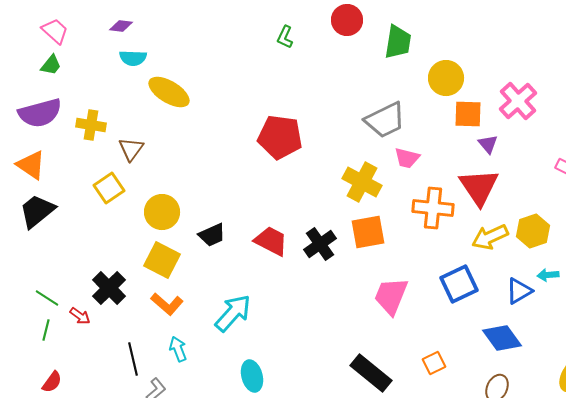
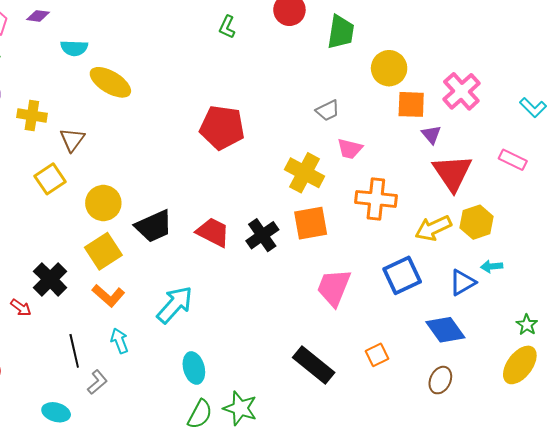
purple diamond: (121, 26) -> (38, 16), moved
gray trapezoid: (385, 120) -> (328, 110), size x0.6
red triangle: (479, 187) -> (452, 173), moved
black trapezoid: (212, 235) -> (154, 226), size x1.4
yellow square: (162, 260) -> (103, 251), turned 30

